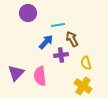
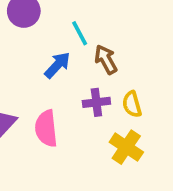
cyan line: (58, 25) -> (80, 33), turned 72
purple cross: (61, 55) -> (96, 102), moved

